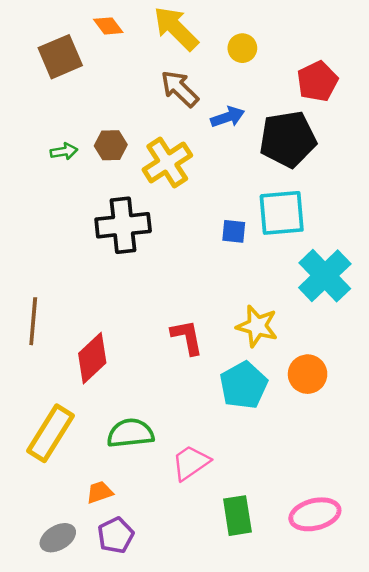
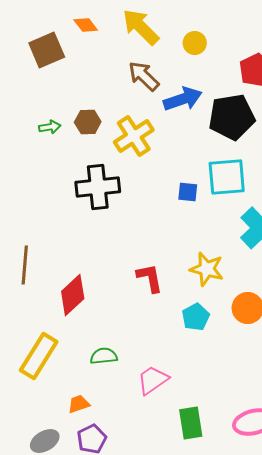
blue arrow: (228, 117) -> (183, 99), size x1.4
cyan pentagon: (244, 385) -> (196, 317), size x0.7
green semicircle: (130, 433) -> (104, 356), size x0.7

